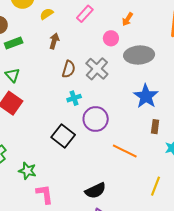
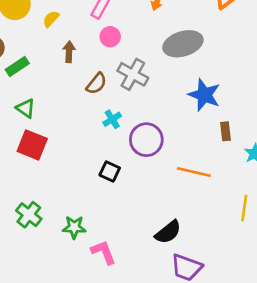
pink circle: (111, 38) -> (110, 37), moved
brown semicircle: (69, 69) -> (96, 84), turned 36
black square: (63, 136) -> (110, 172), size x0.7

